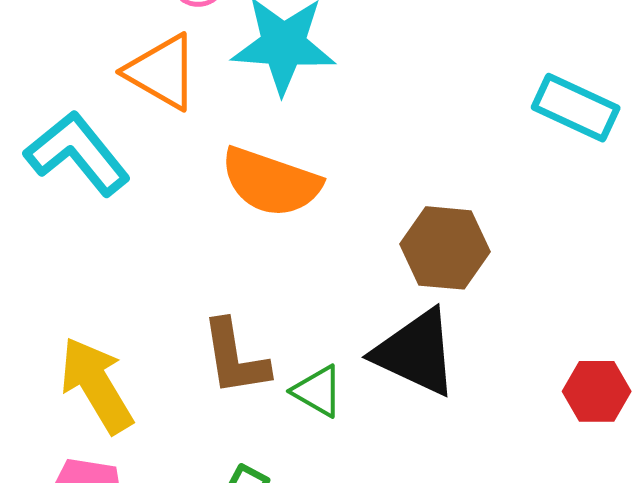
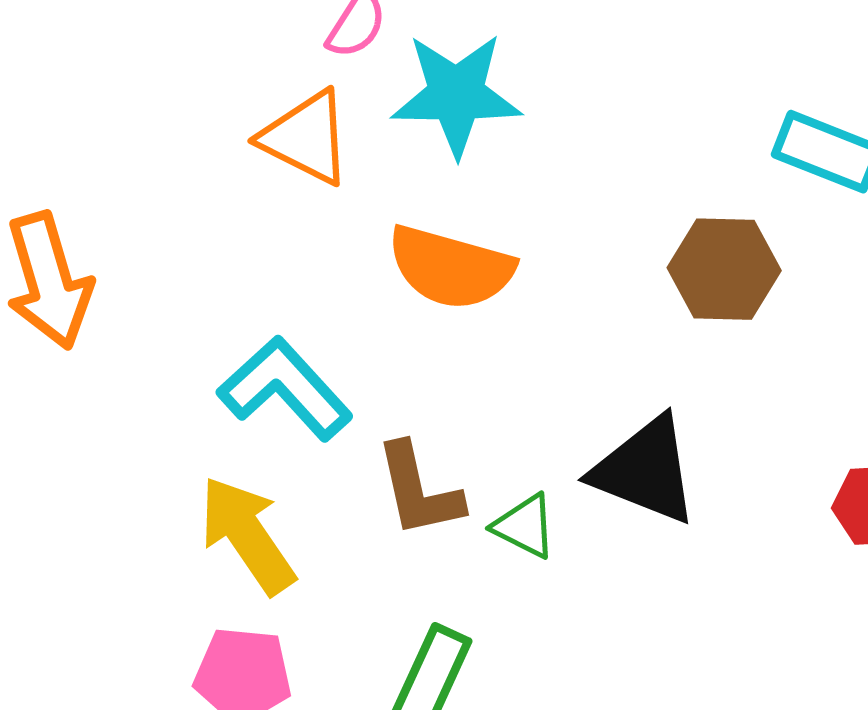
cyan L-shape: (77, 153) -> (285, 389), moved
brown hexagon: (445, 248) -> (724, 269), moved

